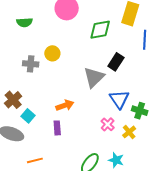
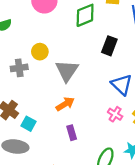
gray triangle: (94, 77) -> (67, 71), moved
purple rectangle: (57, 128) -> (72, 133), moved

